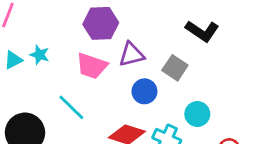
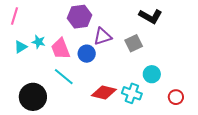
pink trapezoid: (92, 66) -> (61, 49), moved, turned 55
gray square: (175, 68) -> (134, 43), turned 36
blue circle: (144, 91) -> (87, 54), moved

